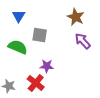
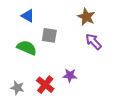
blue triangle: (19, 16) -> (28, 16), turned -32
purple star: (47, 66) -> (70, 75), moved

